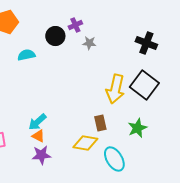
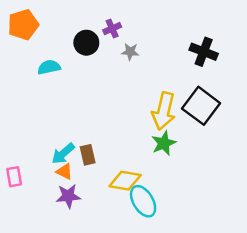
brown rectangle: (100, 123) -> (88, 155), moved
green star: (137, 128) -> (164, 143), moved
cyan ellipse: (114, 159) -> (143, 201), moved

